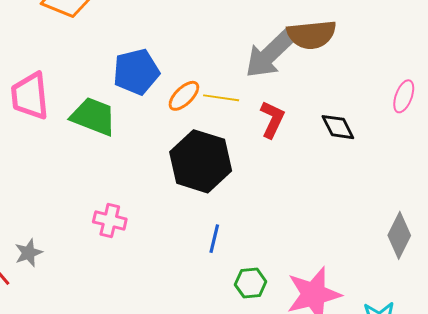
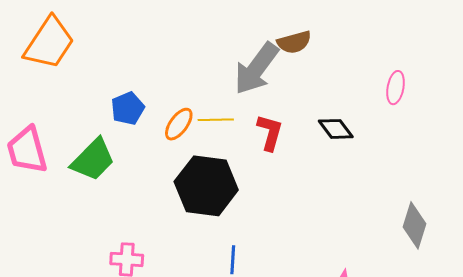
brown semicircle: (311, 35) -> (294, 42), size x0.7
blue pentagon: (136, 72) -> (128, 108), size x0.7
green trapezoid: (93, 116) -> (93, 160), turned 123

